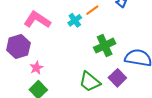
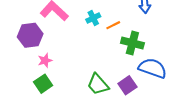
orange line: (92, 10) -> (113, 25), moved
green cross: (105, 46) -> (132, 43), moved, turned 30

